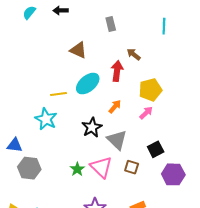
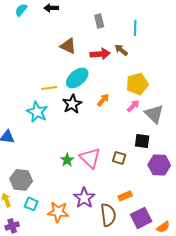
cyan line: (164, 26) -> (135, 28), moved
red arrow: (117, 71) -> (100, 54), moved, turned 78
black star: (92, 127) -> (72, 104), moved
gray triangle: (117, 140) -> (154, 114), moved
black square: (156, 149) -> (142, 141), turned 35
gray hexagon: (29, 168) -> (21, 180), moved

